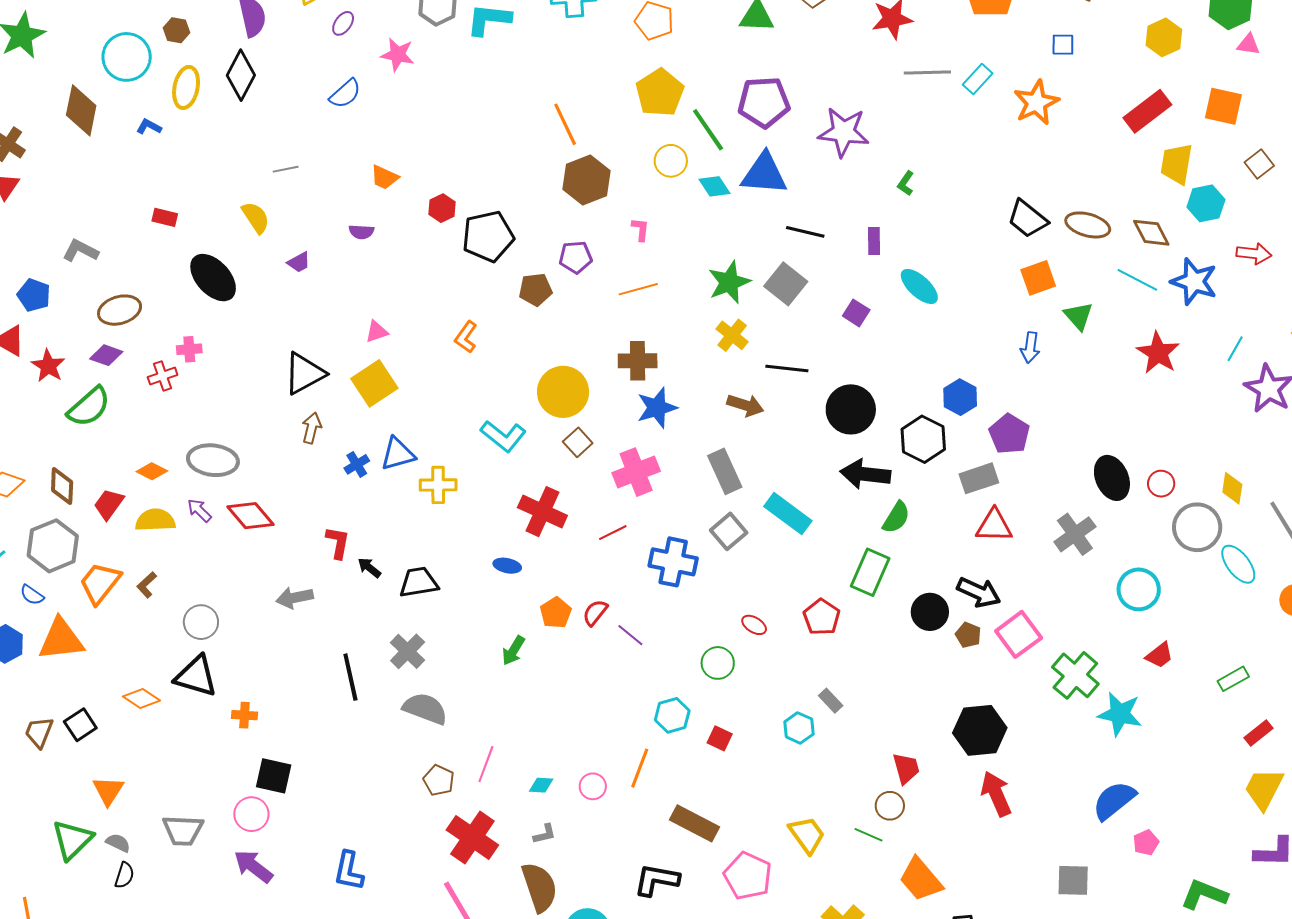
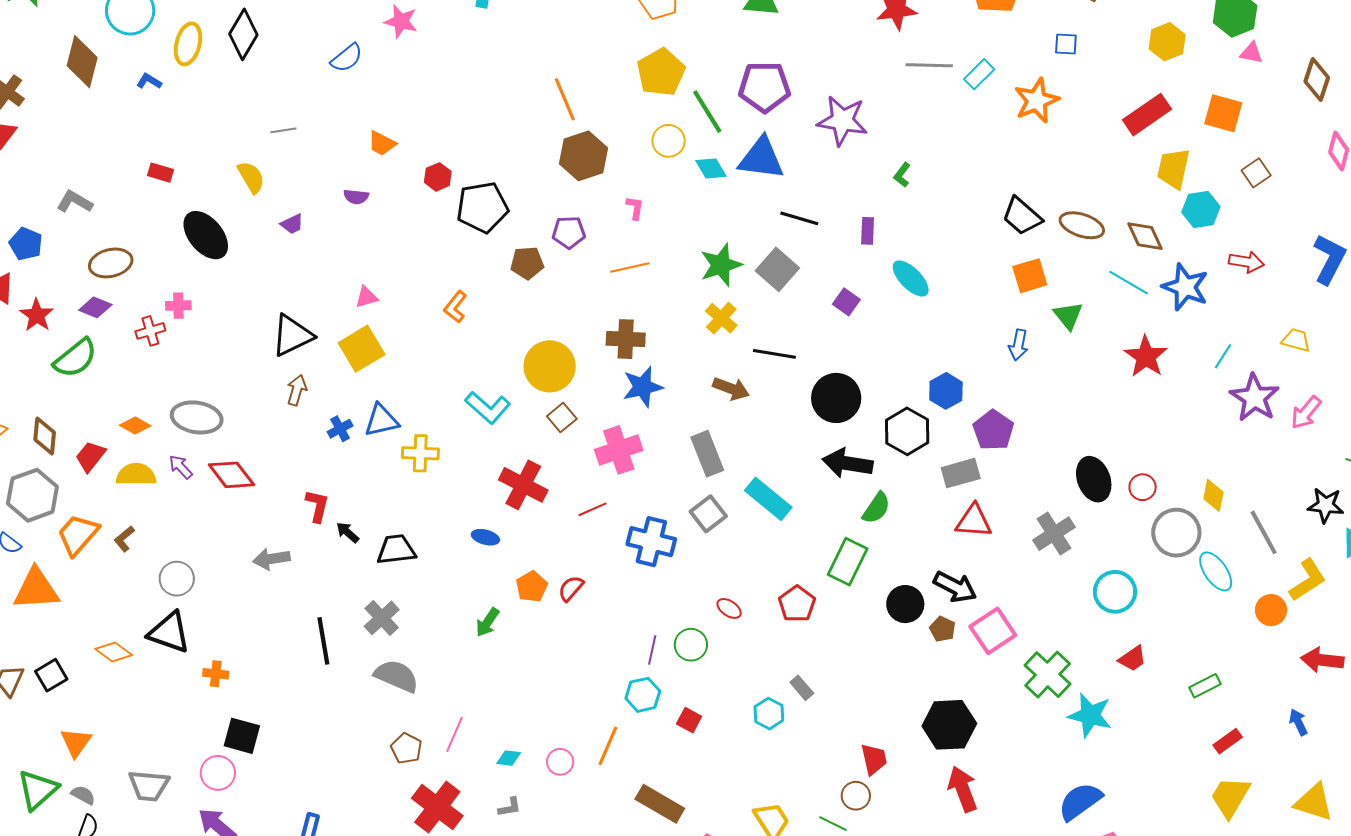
purple line: (630, 635) -> (652, 650), moved, turned 60

